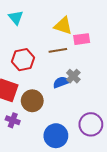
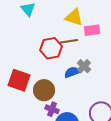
red hexagon: (23, 60) -> (51, 48), moved
purple cross: (13, 120) -> (52, 109), moved

